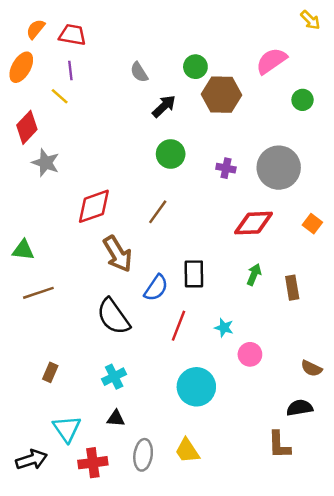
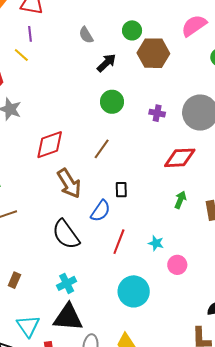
black rectangle: (194, 274) -> (121, 190), moved, size x0.7
black triangle: (116, 418) -> (68, 317), size x2.0

